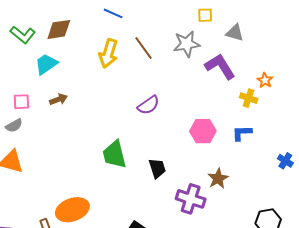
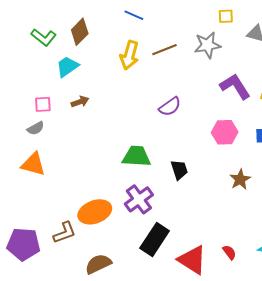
brown diamond: (59, 29) -> (80, 32), turned -36
brown line: (143, 48) -> (164, 50), turned -75
purple L-shape: (220, 66) -> (235, 86), moved
green trapezoid: (114, 154) -> (136, 156), turned 108
purple cross: (191, 199) -> (139, 199), moved, turned 36

